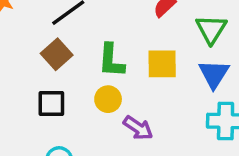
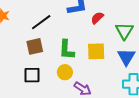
brown square: (57, 54) -> (35, 46), turned 30

